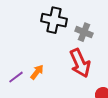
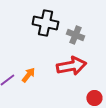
red arrow: (80, 63) -> (71, 66), turned -76

